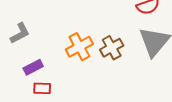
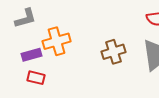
orange cross: (79, 47) -> (57, 41), moved

